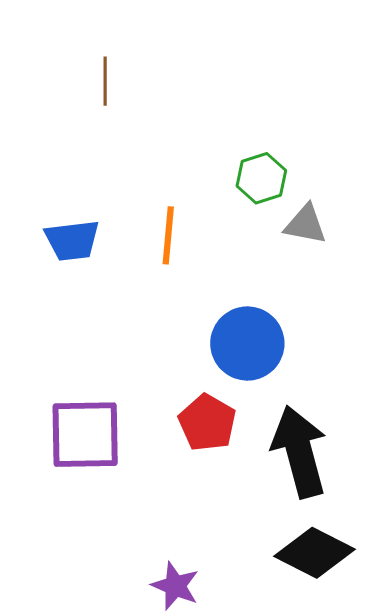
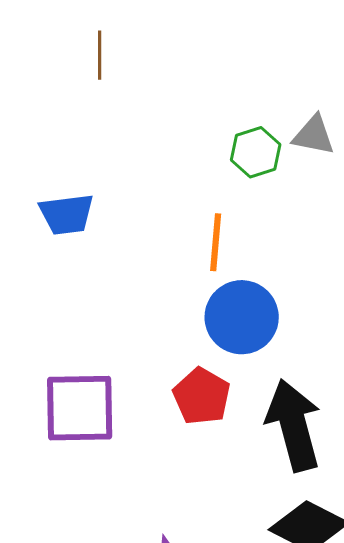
gray triangle: (305, 224) -> (314, 135), moved
orange line: (168, 235) -> (216, 242), moved

